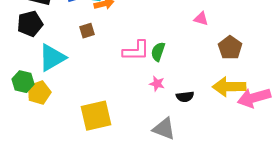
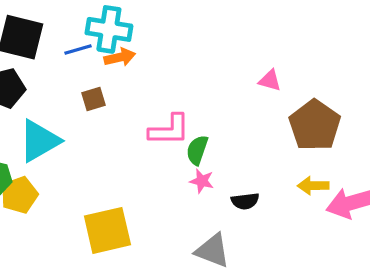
brown pentagon: (230, 48) -> (315, 125), size x1.4
green semicircle: (158, 52) -> (197, 150), moved
yellow arrow: (229, 87) -> (313, 186), size x0.6

